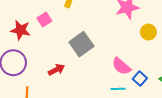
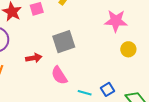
pink semicircle: (121, 66) -> (59, 75), moved

